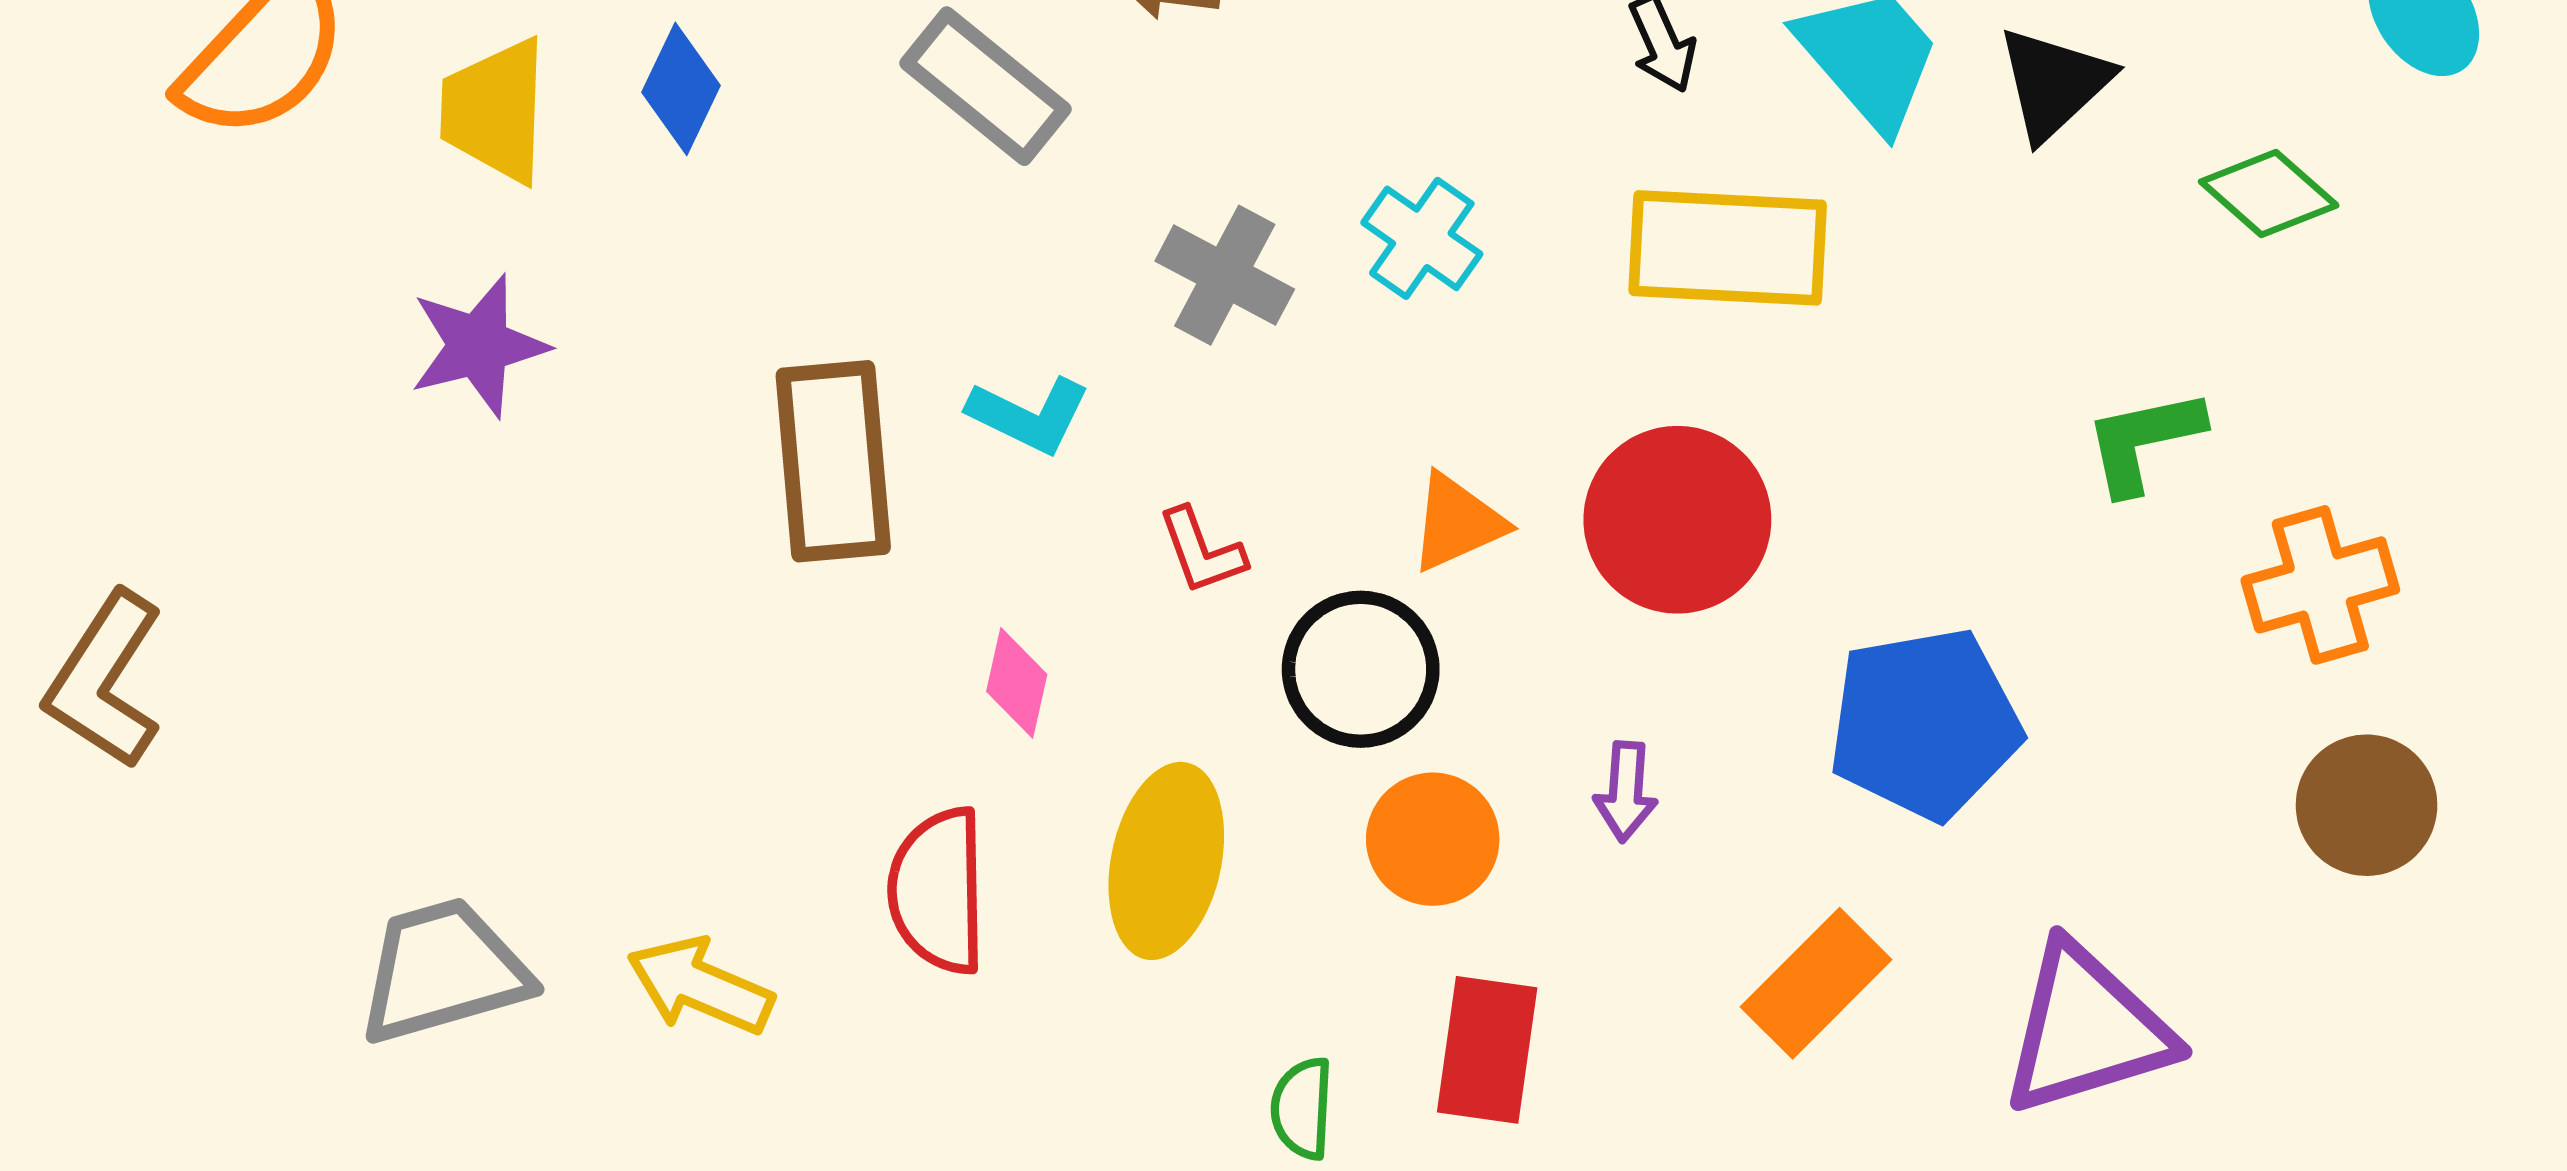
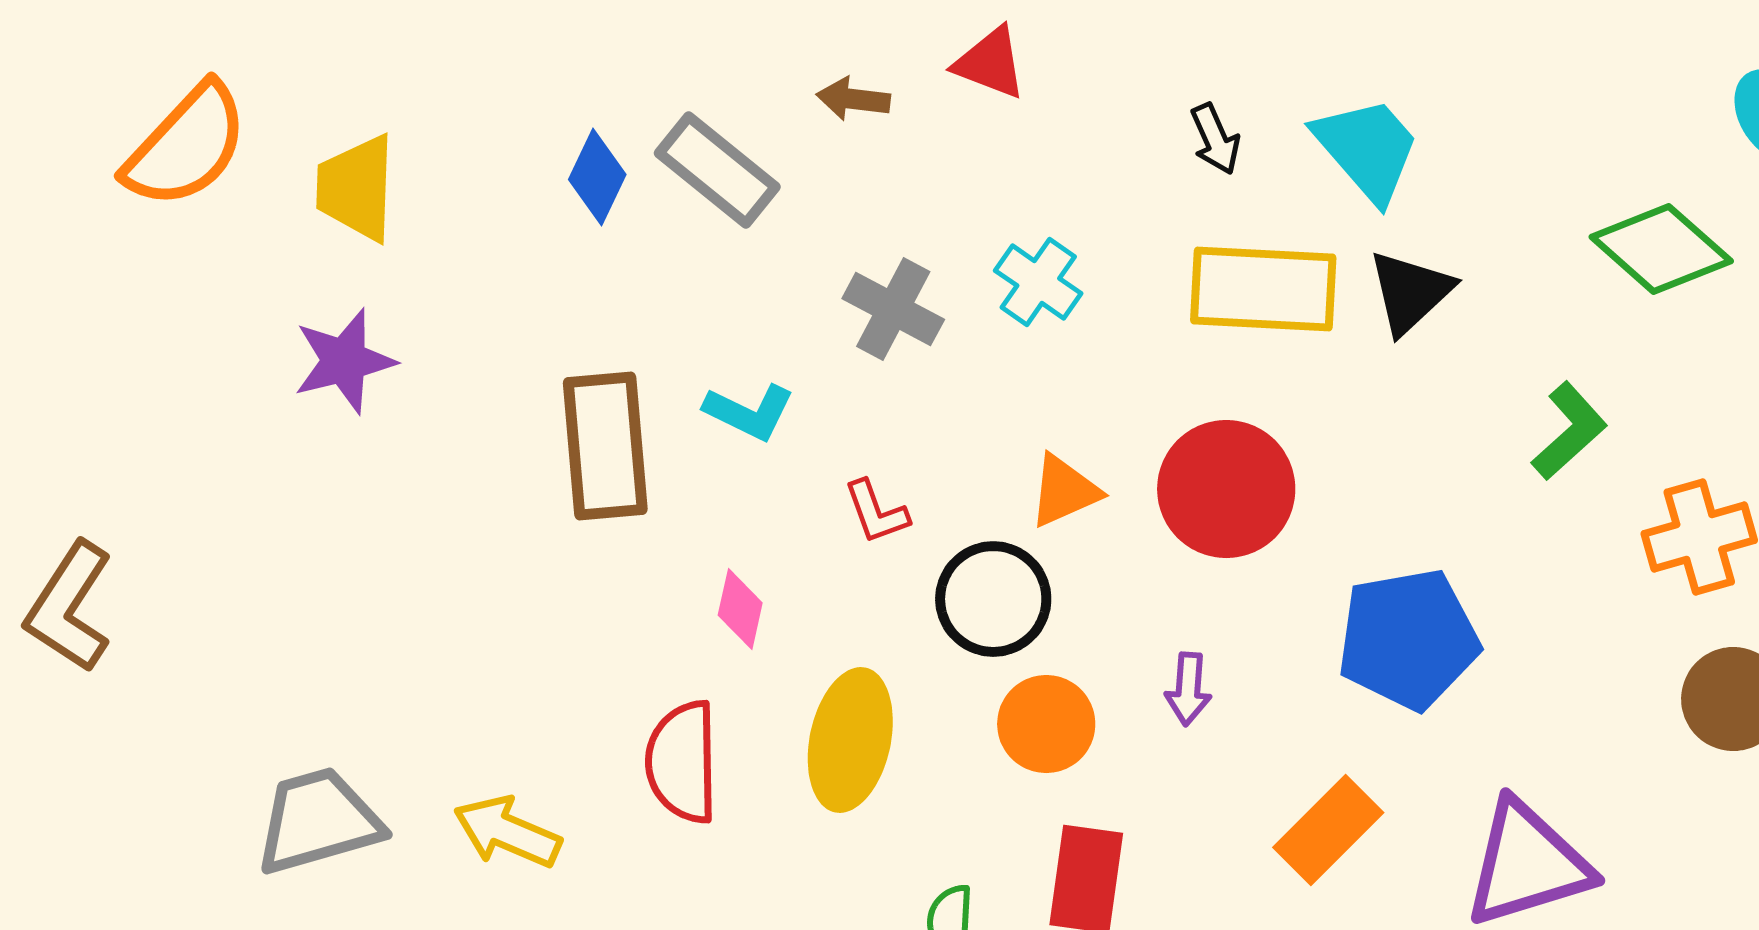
black triangle: (2054, 83) -> (1410, 292), moved
blue diamond: (681, 89) -> (597, 177), moved
green diamond: (2269, 193) -> (1661, 249), size x1.4
green L-shape: (2144, 441) -> (1569, 431), turned 150

